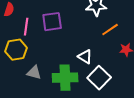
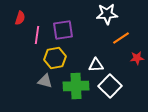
yellow hexagon: (16, 50) -> (55, 58), moved
white triangle: (85, 57) -> (96, 65), turned -35

